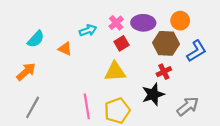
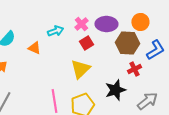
yellow triangle: (115, 72) -> (80, 69), turned -40
red cross: (164, 72) -> (134, 69), moved

